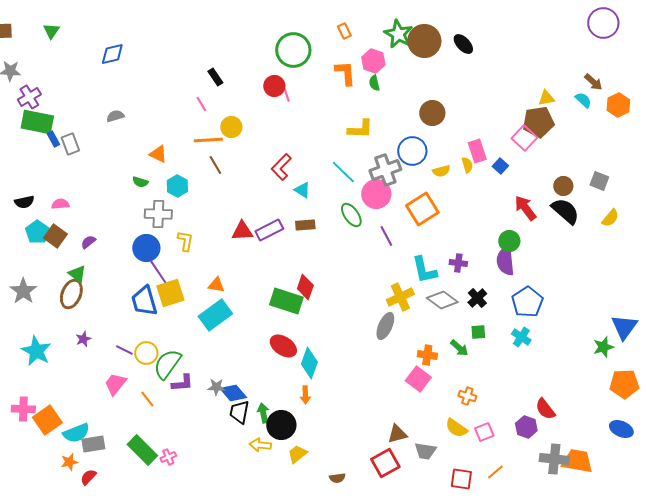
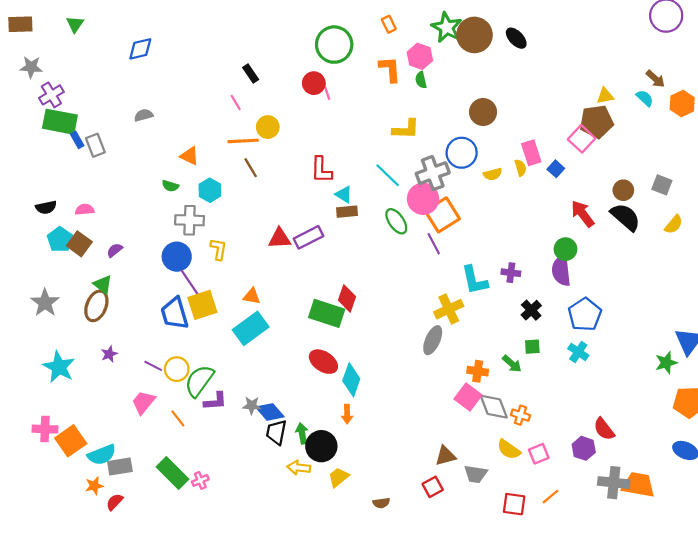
red L-shape: (281, 167) -> (321, 170), turned -44
orange square: (422, 209) -> (442, 215), moved
brown rectangle: (305, 225) -> (347, 212), moved
gray diamond: (442, 300) -> (494, 407), moved, turned 32
red square: (385, 463) -> (433, 487), size x0.7

